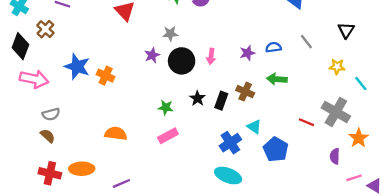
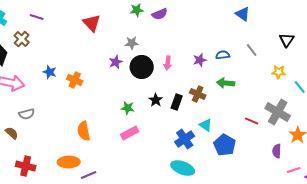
blue star: (77, 67) -> (50, 72), size x0.6
orange semicircle: (116, 134) -> (84, 131), turned -108
brown semicircle: (48, 136) -> (12, 133), moved
orange ellipse: (82, 169) -> (69, 162), moved

